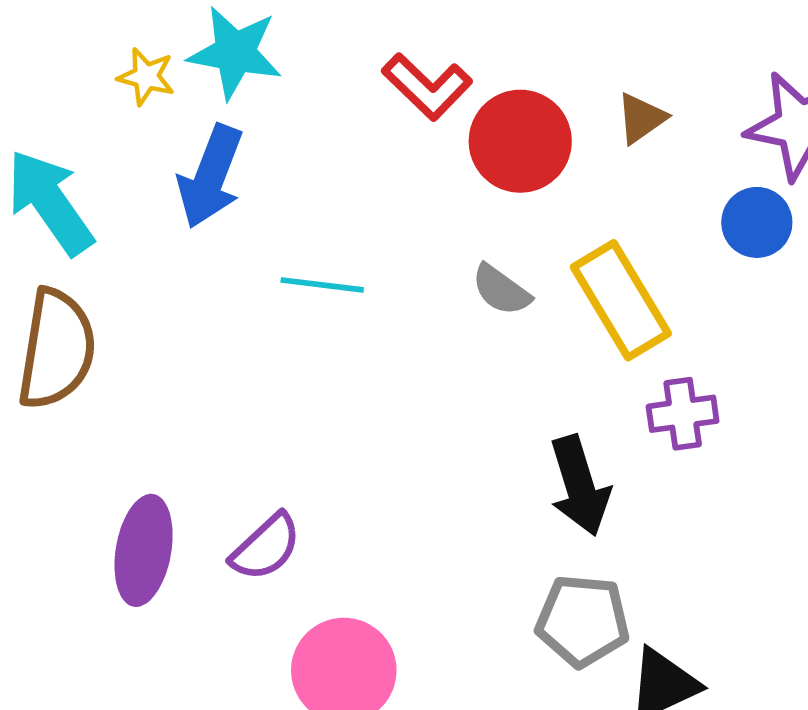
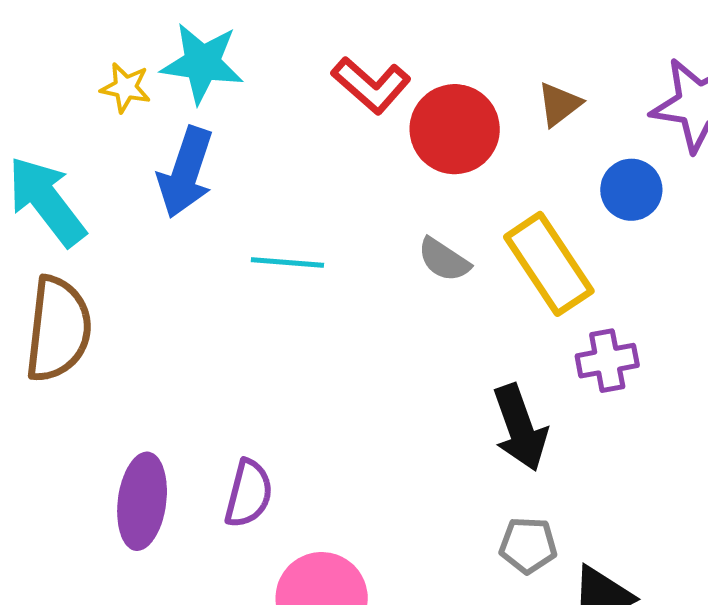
blue circle: (757, 222) -> (631, 190), moved
purple semicircle: (266, 547) -> (249, 494), turned -30
gray pentagon: (583, 621) -> (528, 545), size x0.7

